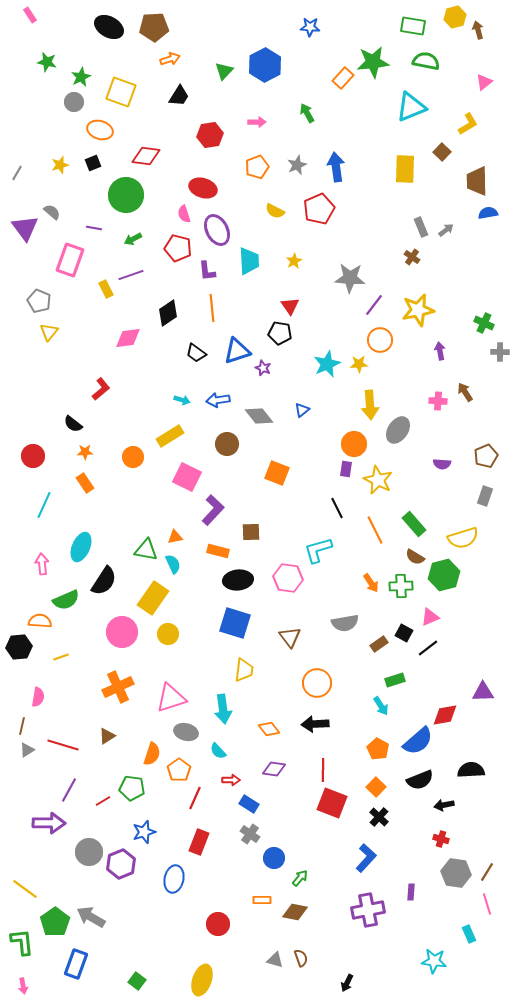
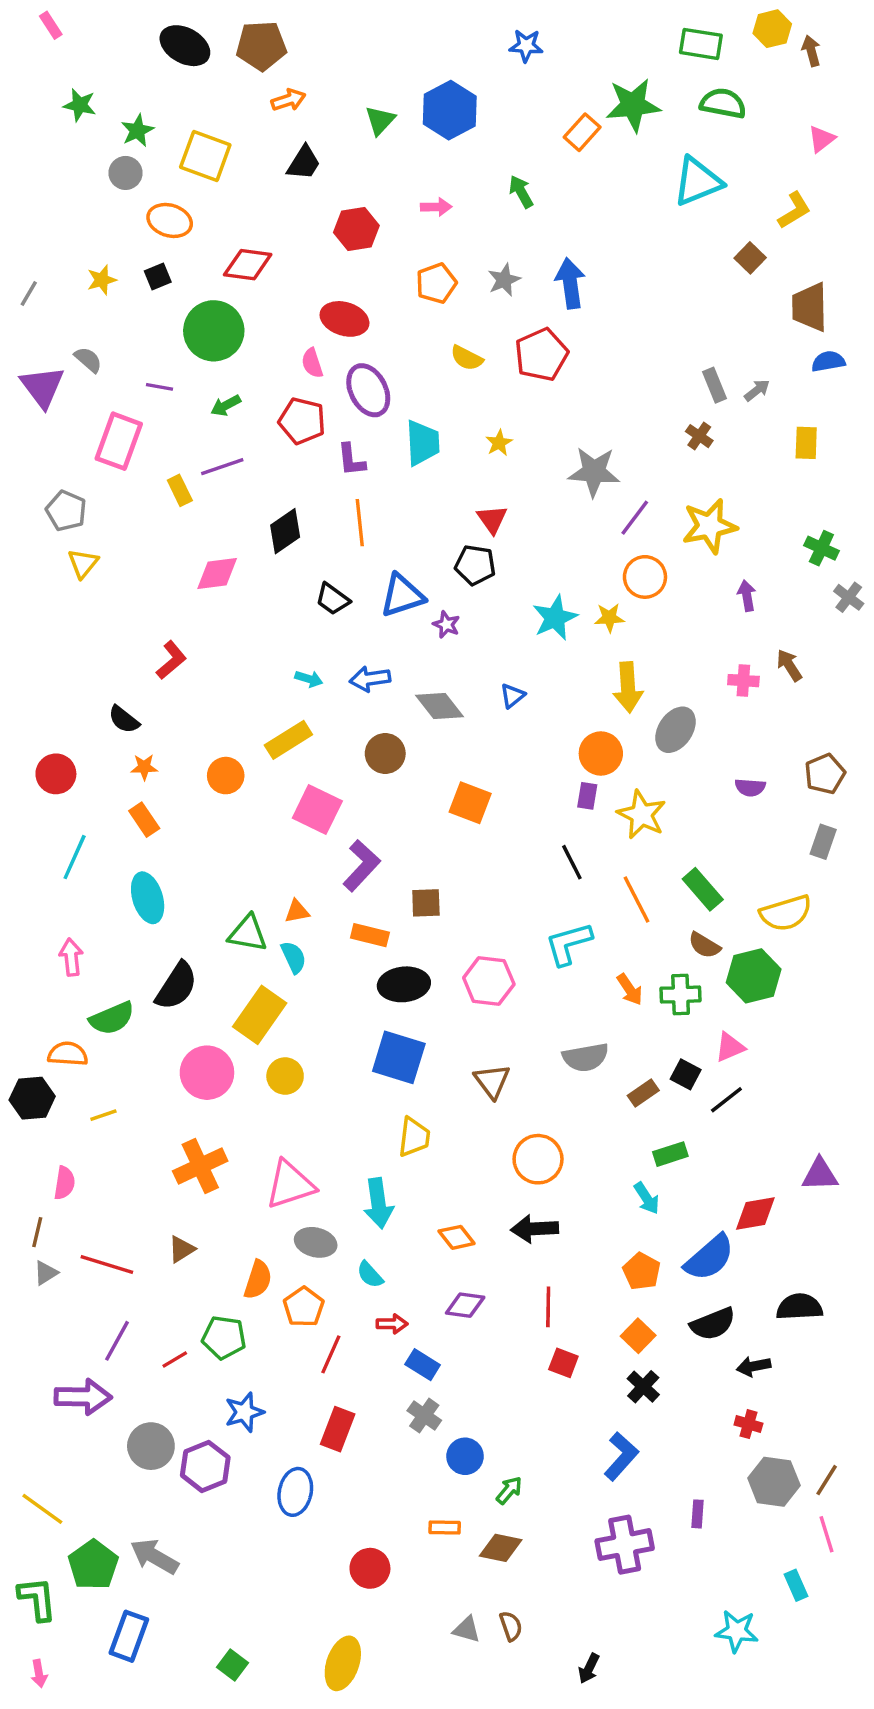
yellow rectangle: (405, 169) -> (806, 443), moved, size x0.7
gray cross: (500, 352) -> (849, 597), turned 36
cyan ellipse: (81, 547) -> (148, 898), moved, turned -40
cyan L-shape: (318, 550) -> (569, 944), moved
red square: (332, 803) -> (563, 1363), size x0.6

